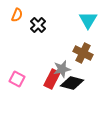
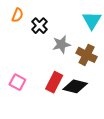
gray star: (62, 69) -> (61, 44), moved

